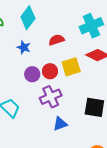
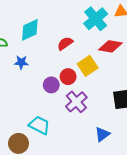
cyan diamond: (28, 18) -> (30, 30), turned 45
blue star: (24, 47) -> (21, 62), moved
blue triangle: (60, 124) -> (102, 134), moved

